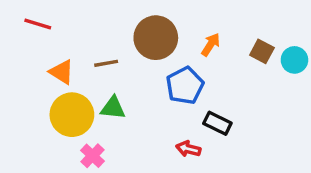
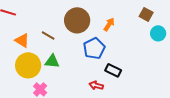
brown square: (262, 51) -> (146, 14), moved
brown line: (106, 63) -> (48, 35), turned 40

